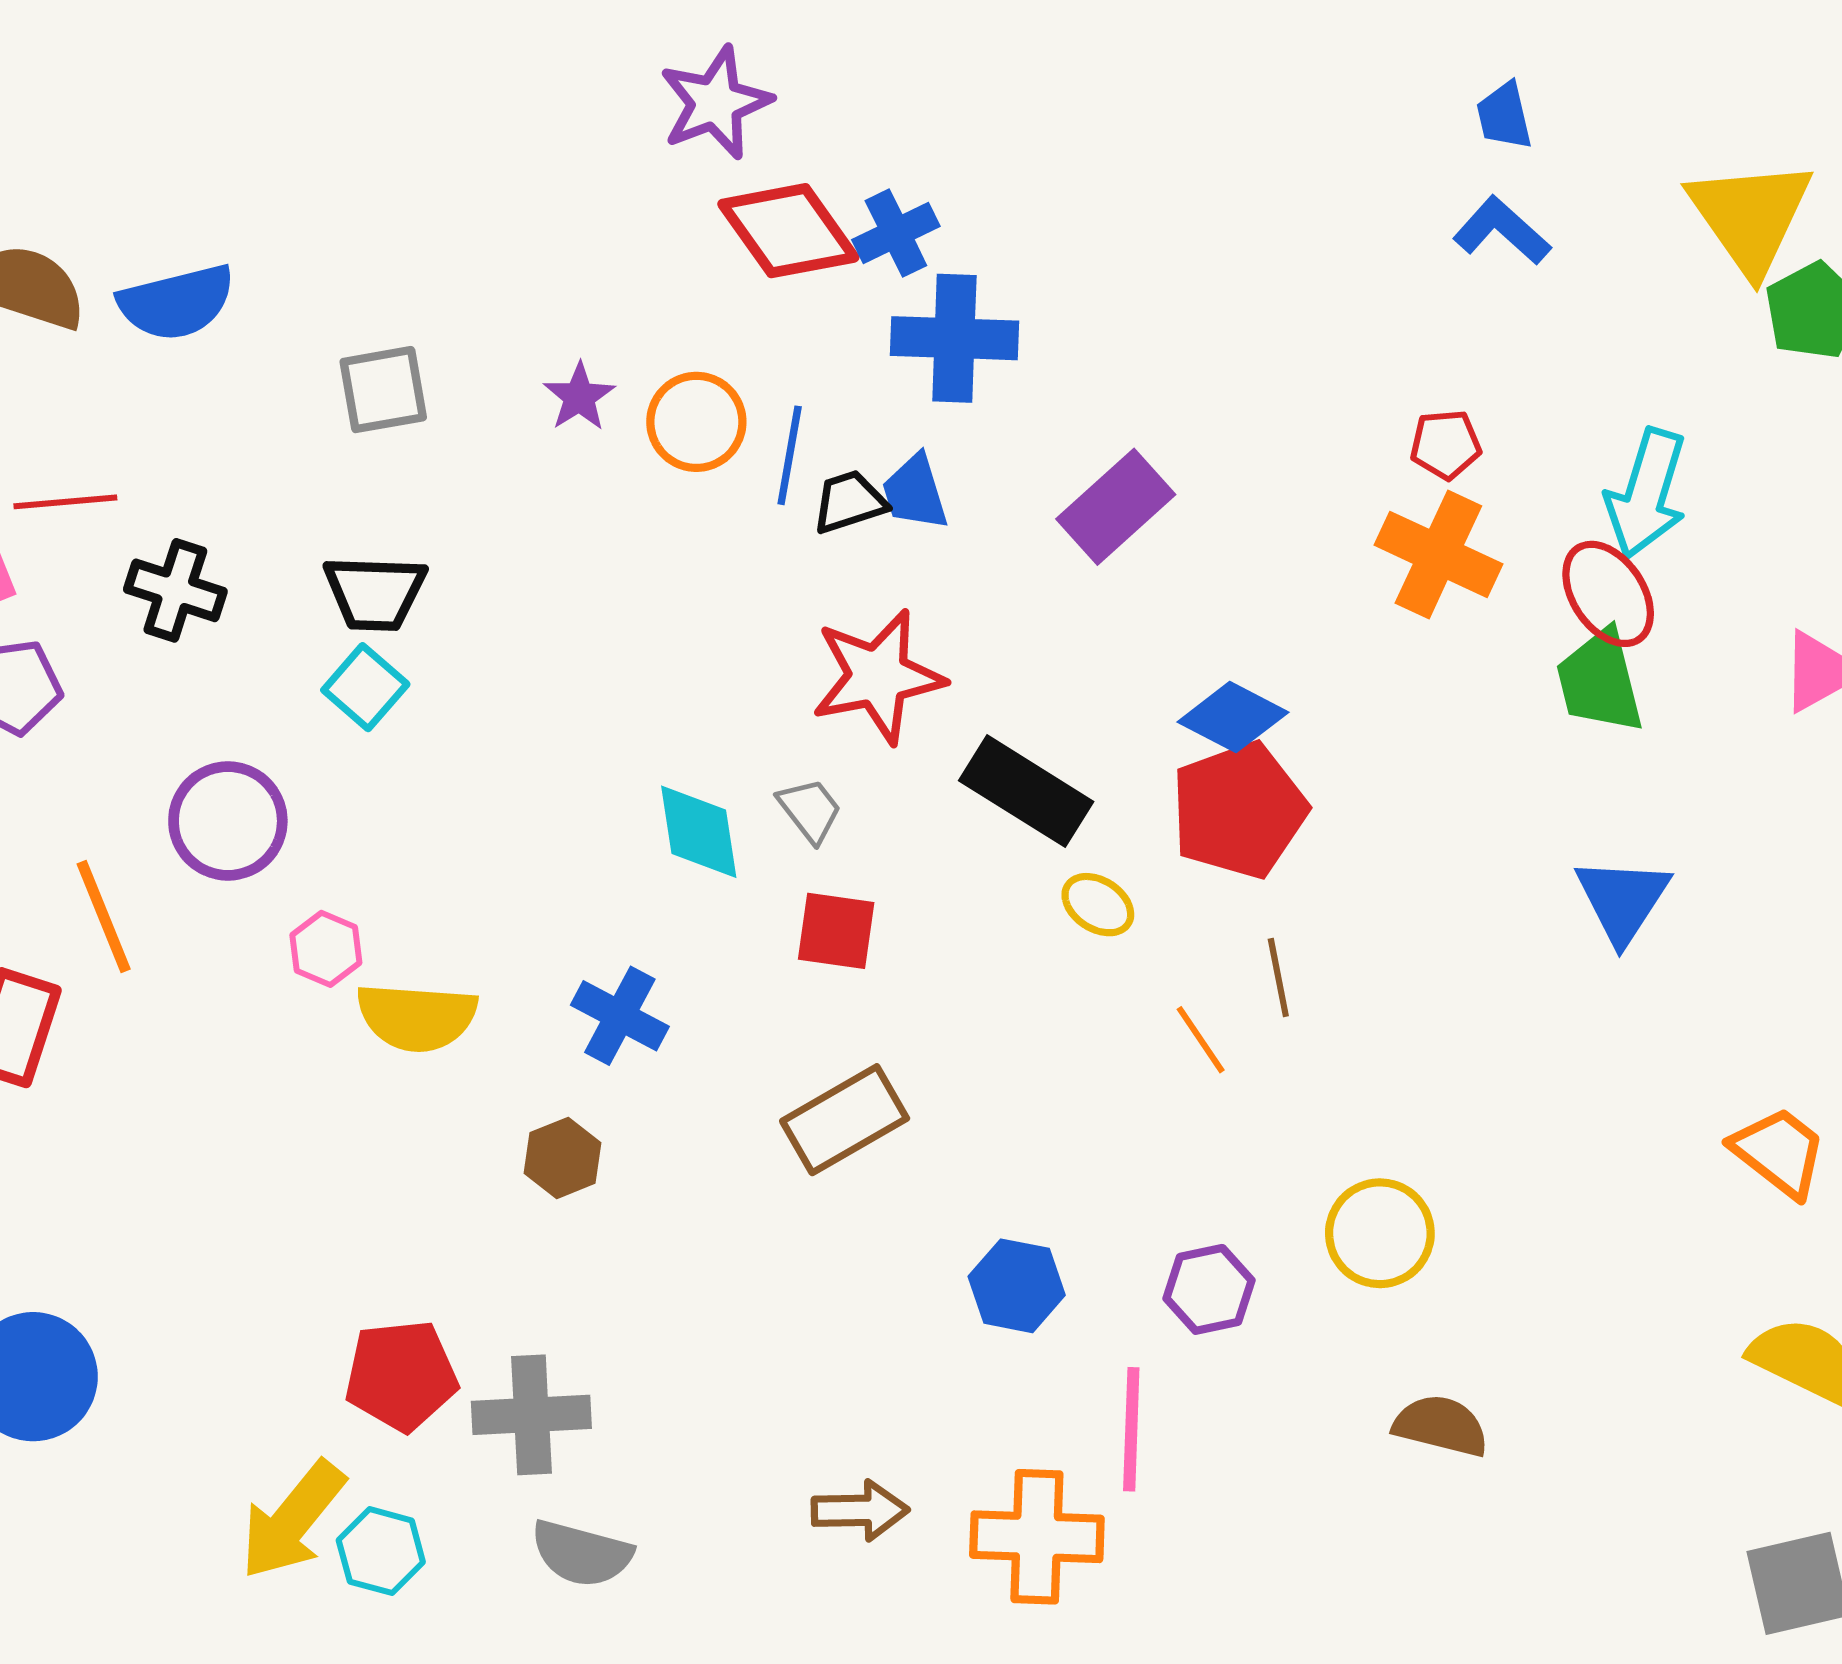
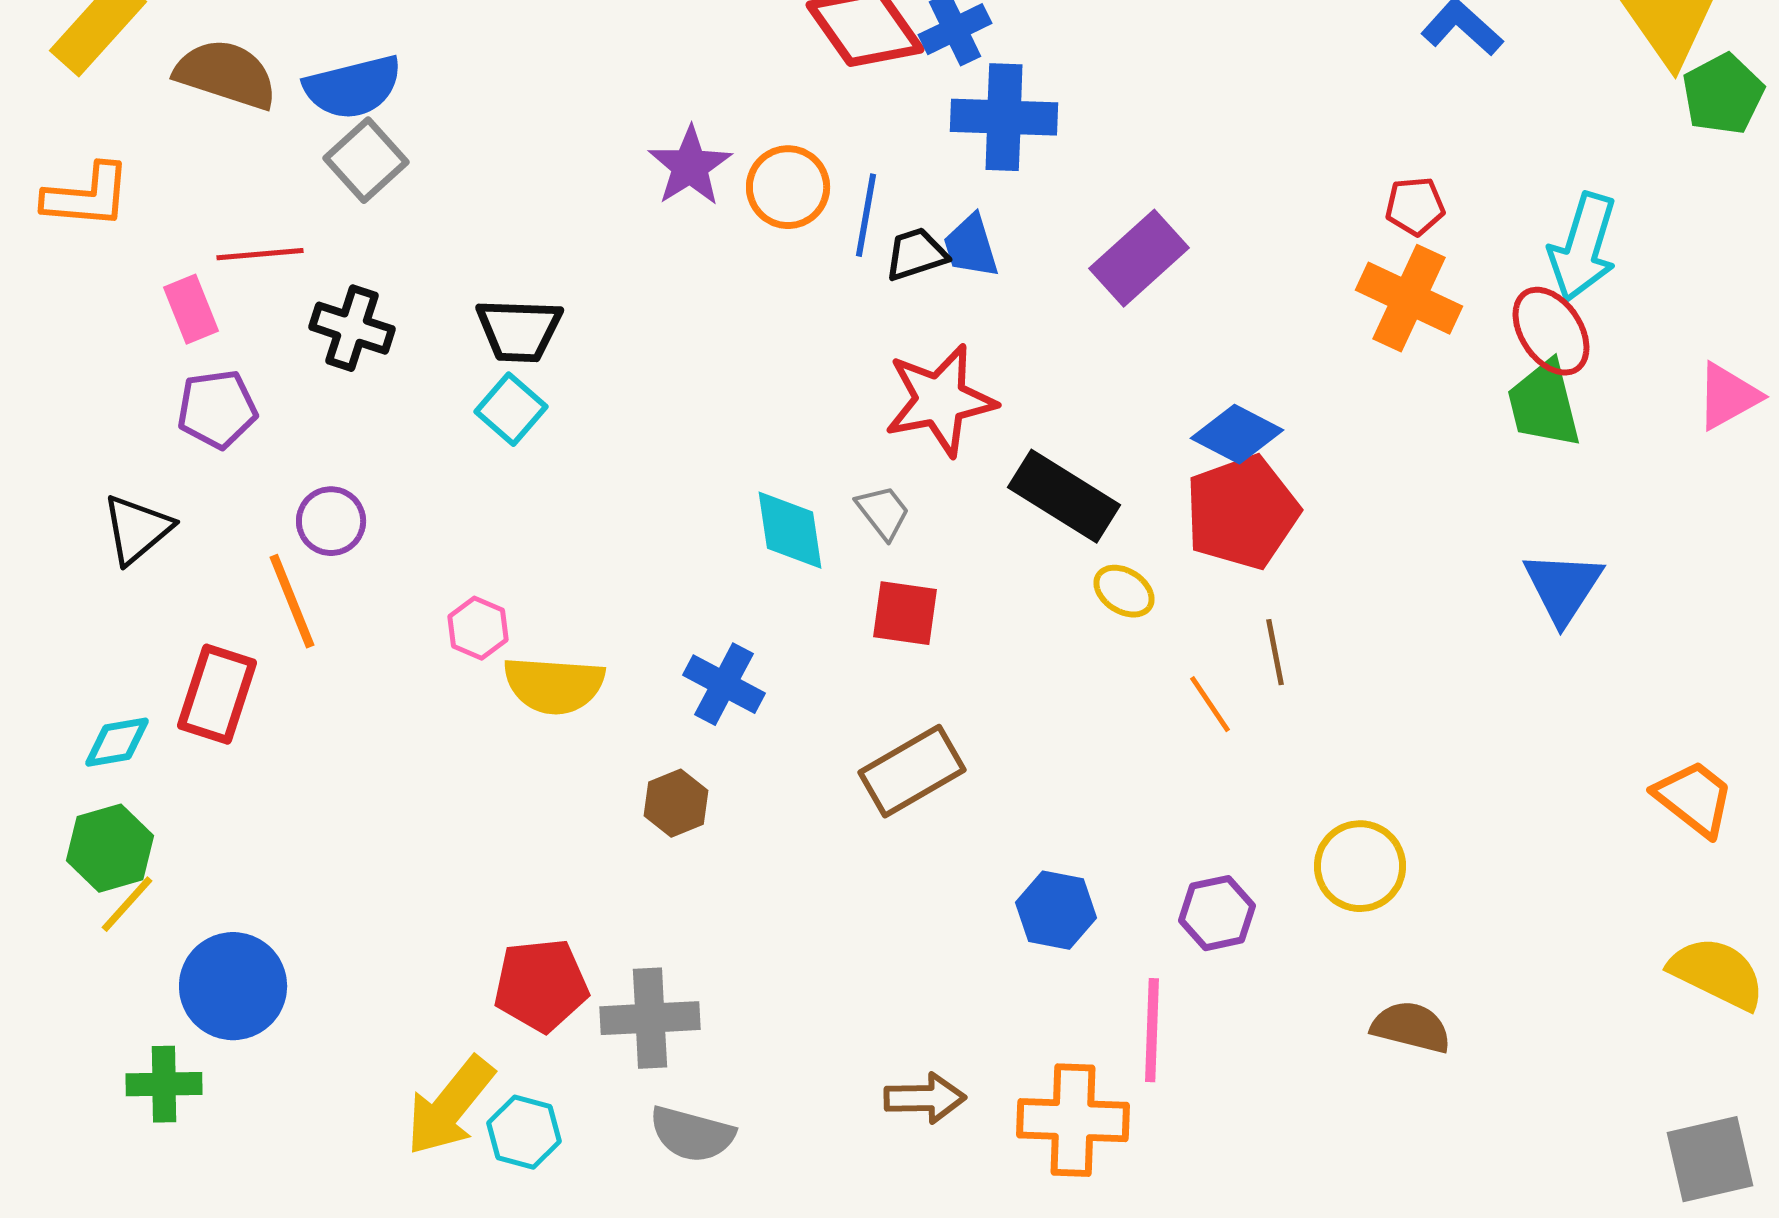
gray square: (383, 390) -> (366, 160), moved, turned -32
purple star: (579, 397) -> (690, 166), size x1.4
purple circle: (228, 821) -> (331, 521), moved, size x0.7

